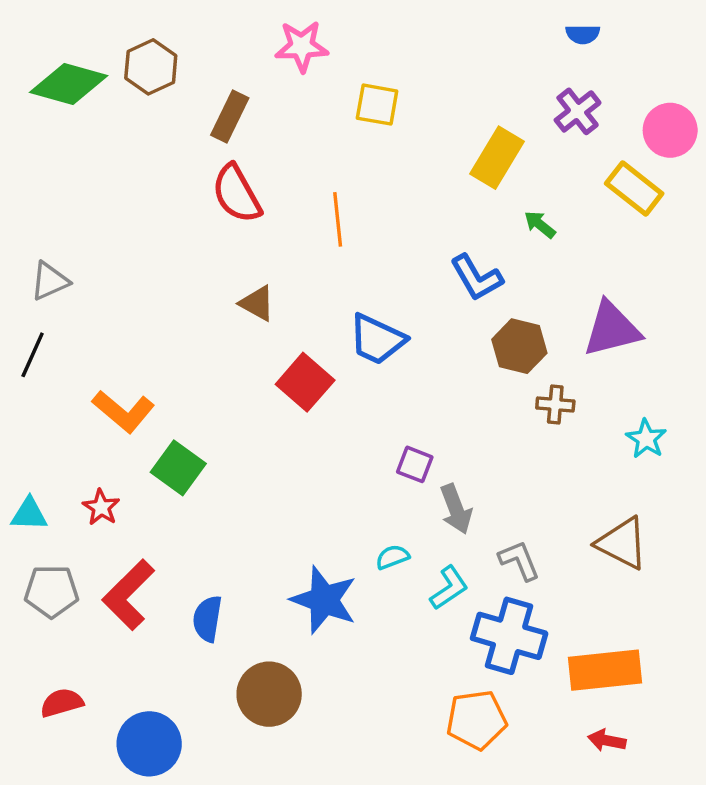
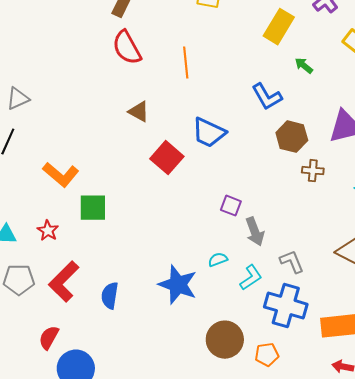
green square: (178, 468) -> (93, 208), turned -36
brown circle: (269, 694) -> (225, 340), moved
red semicircle: (62, 703) -> (49, 338), moved, turned -45
orange pentagon: (476, 720) -> (267, 355), size x0.7

